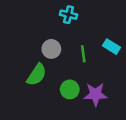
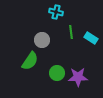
green line: (83, 54) -> (71, 32), moved

